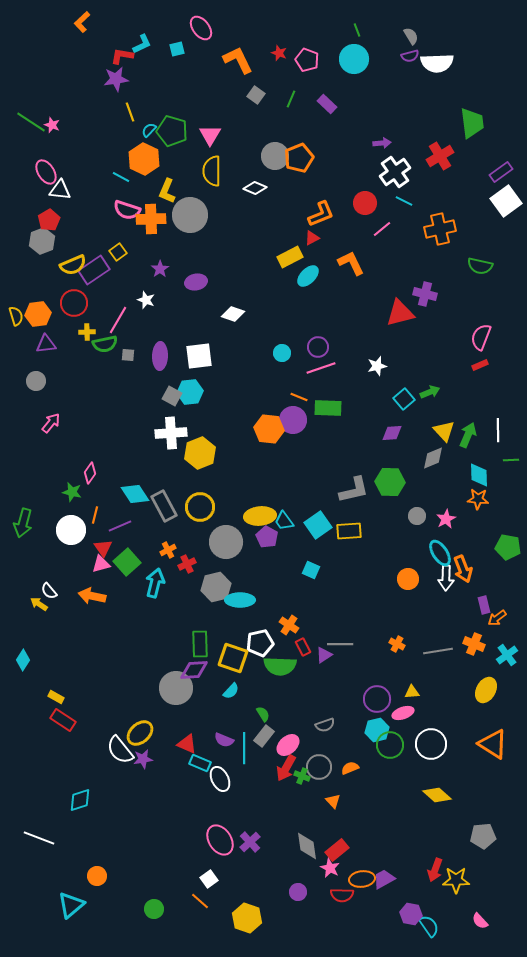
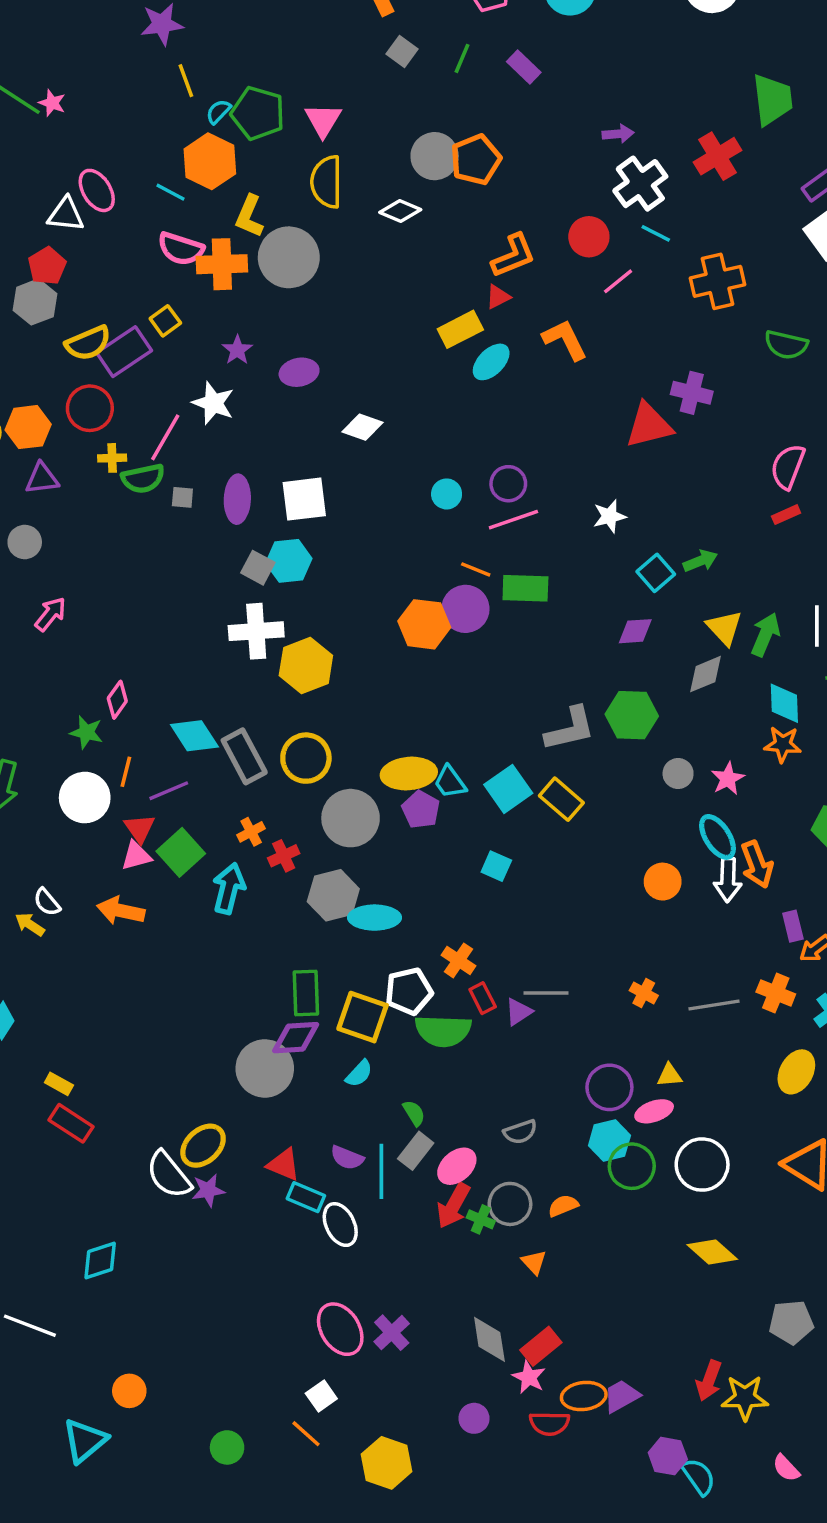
pink ellipse: (46, 172) -> (97, 190), moved
white star: (146, 300) -> (213, 403), size x1.4
yellow rectangle: (349, 531) -> (561, 799), turned 45

